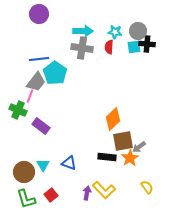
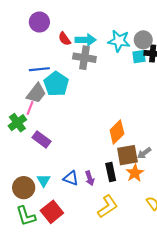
cyan star: (115, 32) -> (119, 41), size x1.5
red semicircle: (109, 47) -> (65, 39), moved, turned -40
green cross: (18, 110) -> (17, 123), turned 30
gray arrow: (139, 147) -> (144, 153), moved
black rectangle: (107, 157) -> (111, 172), turned 72
yellow L-shape: (104, 190) -> (108, 207), turned -80
purple arrow: (87, 193) -> (90, 178), moved, turned 152
red square: (51, 195) -> (52, 212), size x1.5

